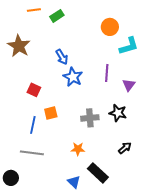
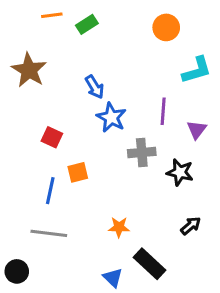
orange circle: (110, 27) -> (166, 27), moved
gray cross: (90, 118) -> (142, 152), moved

